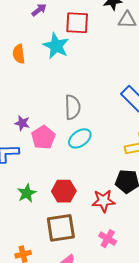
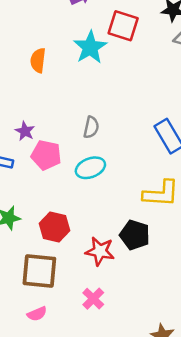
orange semicircle: (19, 54) -> (38, 60), moved
gray semicircle: (73, 107) -> (91, 127), size x0.7
pink pentagon: (43, 137) -> (46, 155), turned 30

